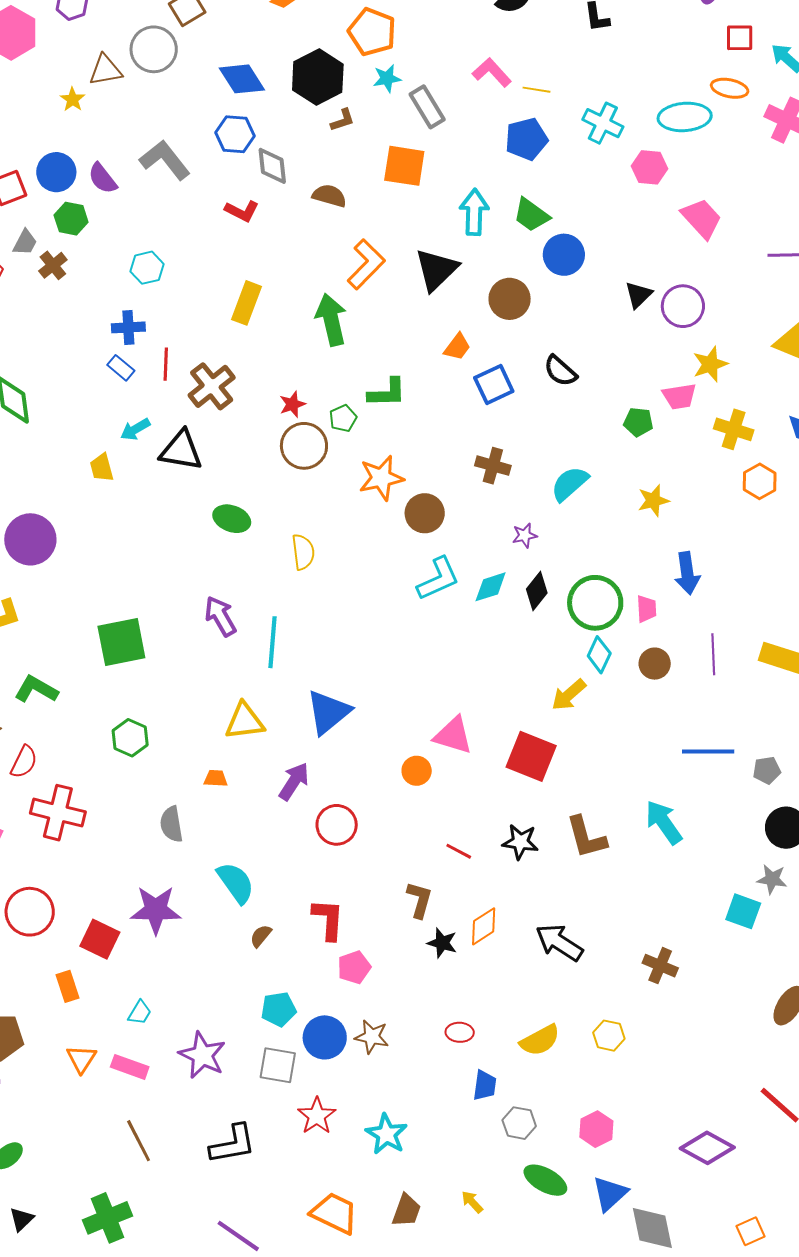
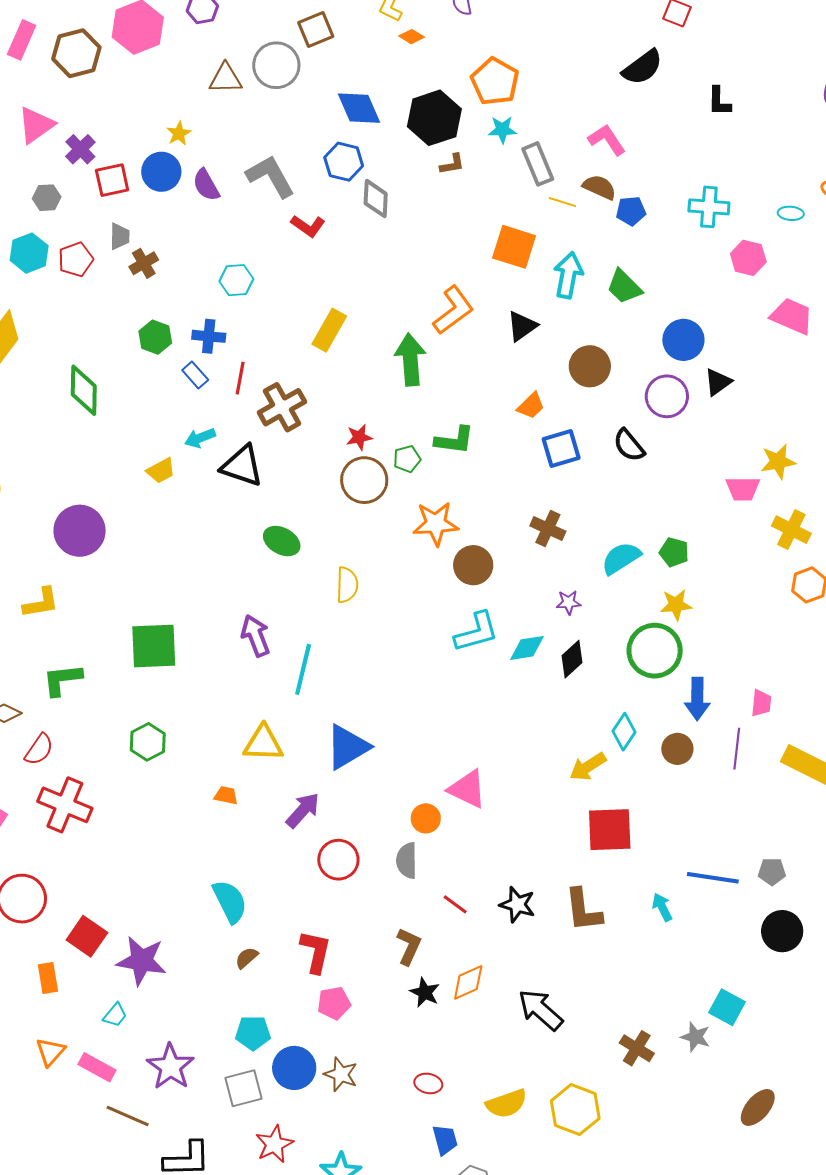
yellow line: (536, 90) -> (563, 202), moved
yellow star: (73, 99) -> (179, 133), moved
cyan ellipse: (685, 117) -> (791, 213), size x0.5
cyan cross: (603, 123) -> (709, 207), turned -30
blue pentagon: (526, 139) -> (631, 211), size x0.7
orange square: (404, 166) -> (514, 247), moved
brown semicircle: (329, 196) -> (599, 187), moved
red L-shape: (242, 211) -> (308, 226), moved
pink trapezoid: (702, 218) -> (792, 316), turned -33
green hexagon: (71, 219) -> (155, 337), moved
gray trapezoid: (25, 242) -> (120, 236), turned -36
blue circle: (564, 255) -> (683, 340), moved
black triangle: (436, 270) -> (522, 326), size x0.7
purple circle: (683, 306) -> (667, 396), moved
green pentagon: (638, 422) -> (674, 552), moved
yellow trapezoid: (102, 468) -> (161, 471), turned -112
yellow star: (653, 500) -> (676, 605), moved
blue arrow: (687, 573) -> (697, 699), moved
green circle: (595, 603) -> (655, 651), moved
pink trapezoid: (647, 609) -> (761, 703), moved
green L-shape: (36, 689) -> (62, 680), turned -45
blue line: (708, 752) -> (713, 878), moved
red square: (531, 756) -> (610, 830), moved, turned -33
cyan arrow: (664, 822) -> (662, 907), size x0.6
gray semicircle: (171, 824) -> (407, 861), moved
gray star: (772, 879) -> (695, 1037), moved
purple star: (156, 910) -> (142, 961), moved
yellow hexagon: (609, 1036) -> (575, 1110), size x1.6
gray square: (278, 1065) -> (244, 1088), turned -33
blue trapezoid: (485, 1085) -> (445, 1140), turned -32
brown line: (139, 1141) -> (128, 1116), moved, turned -48

